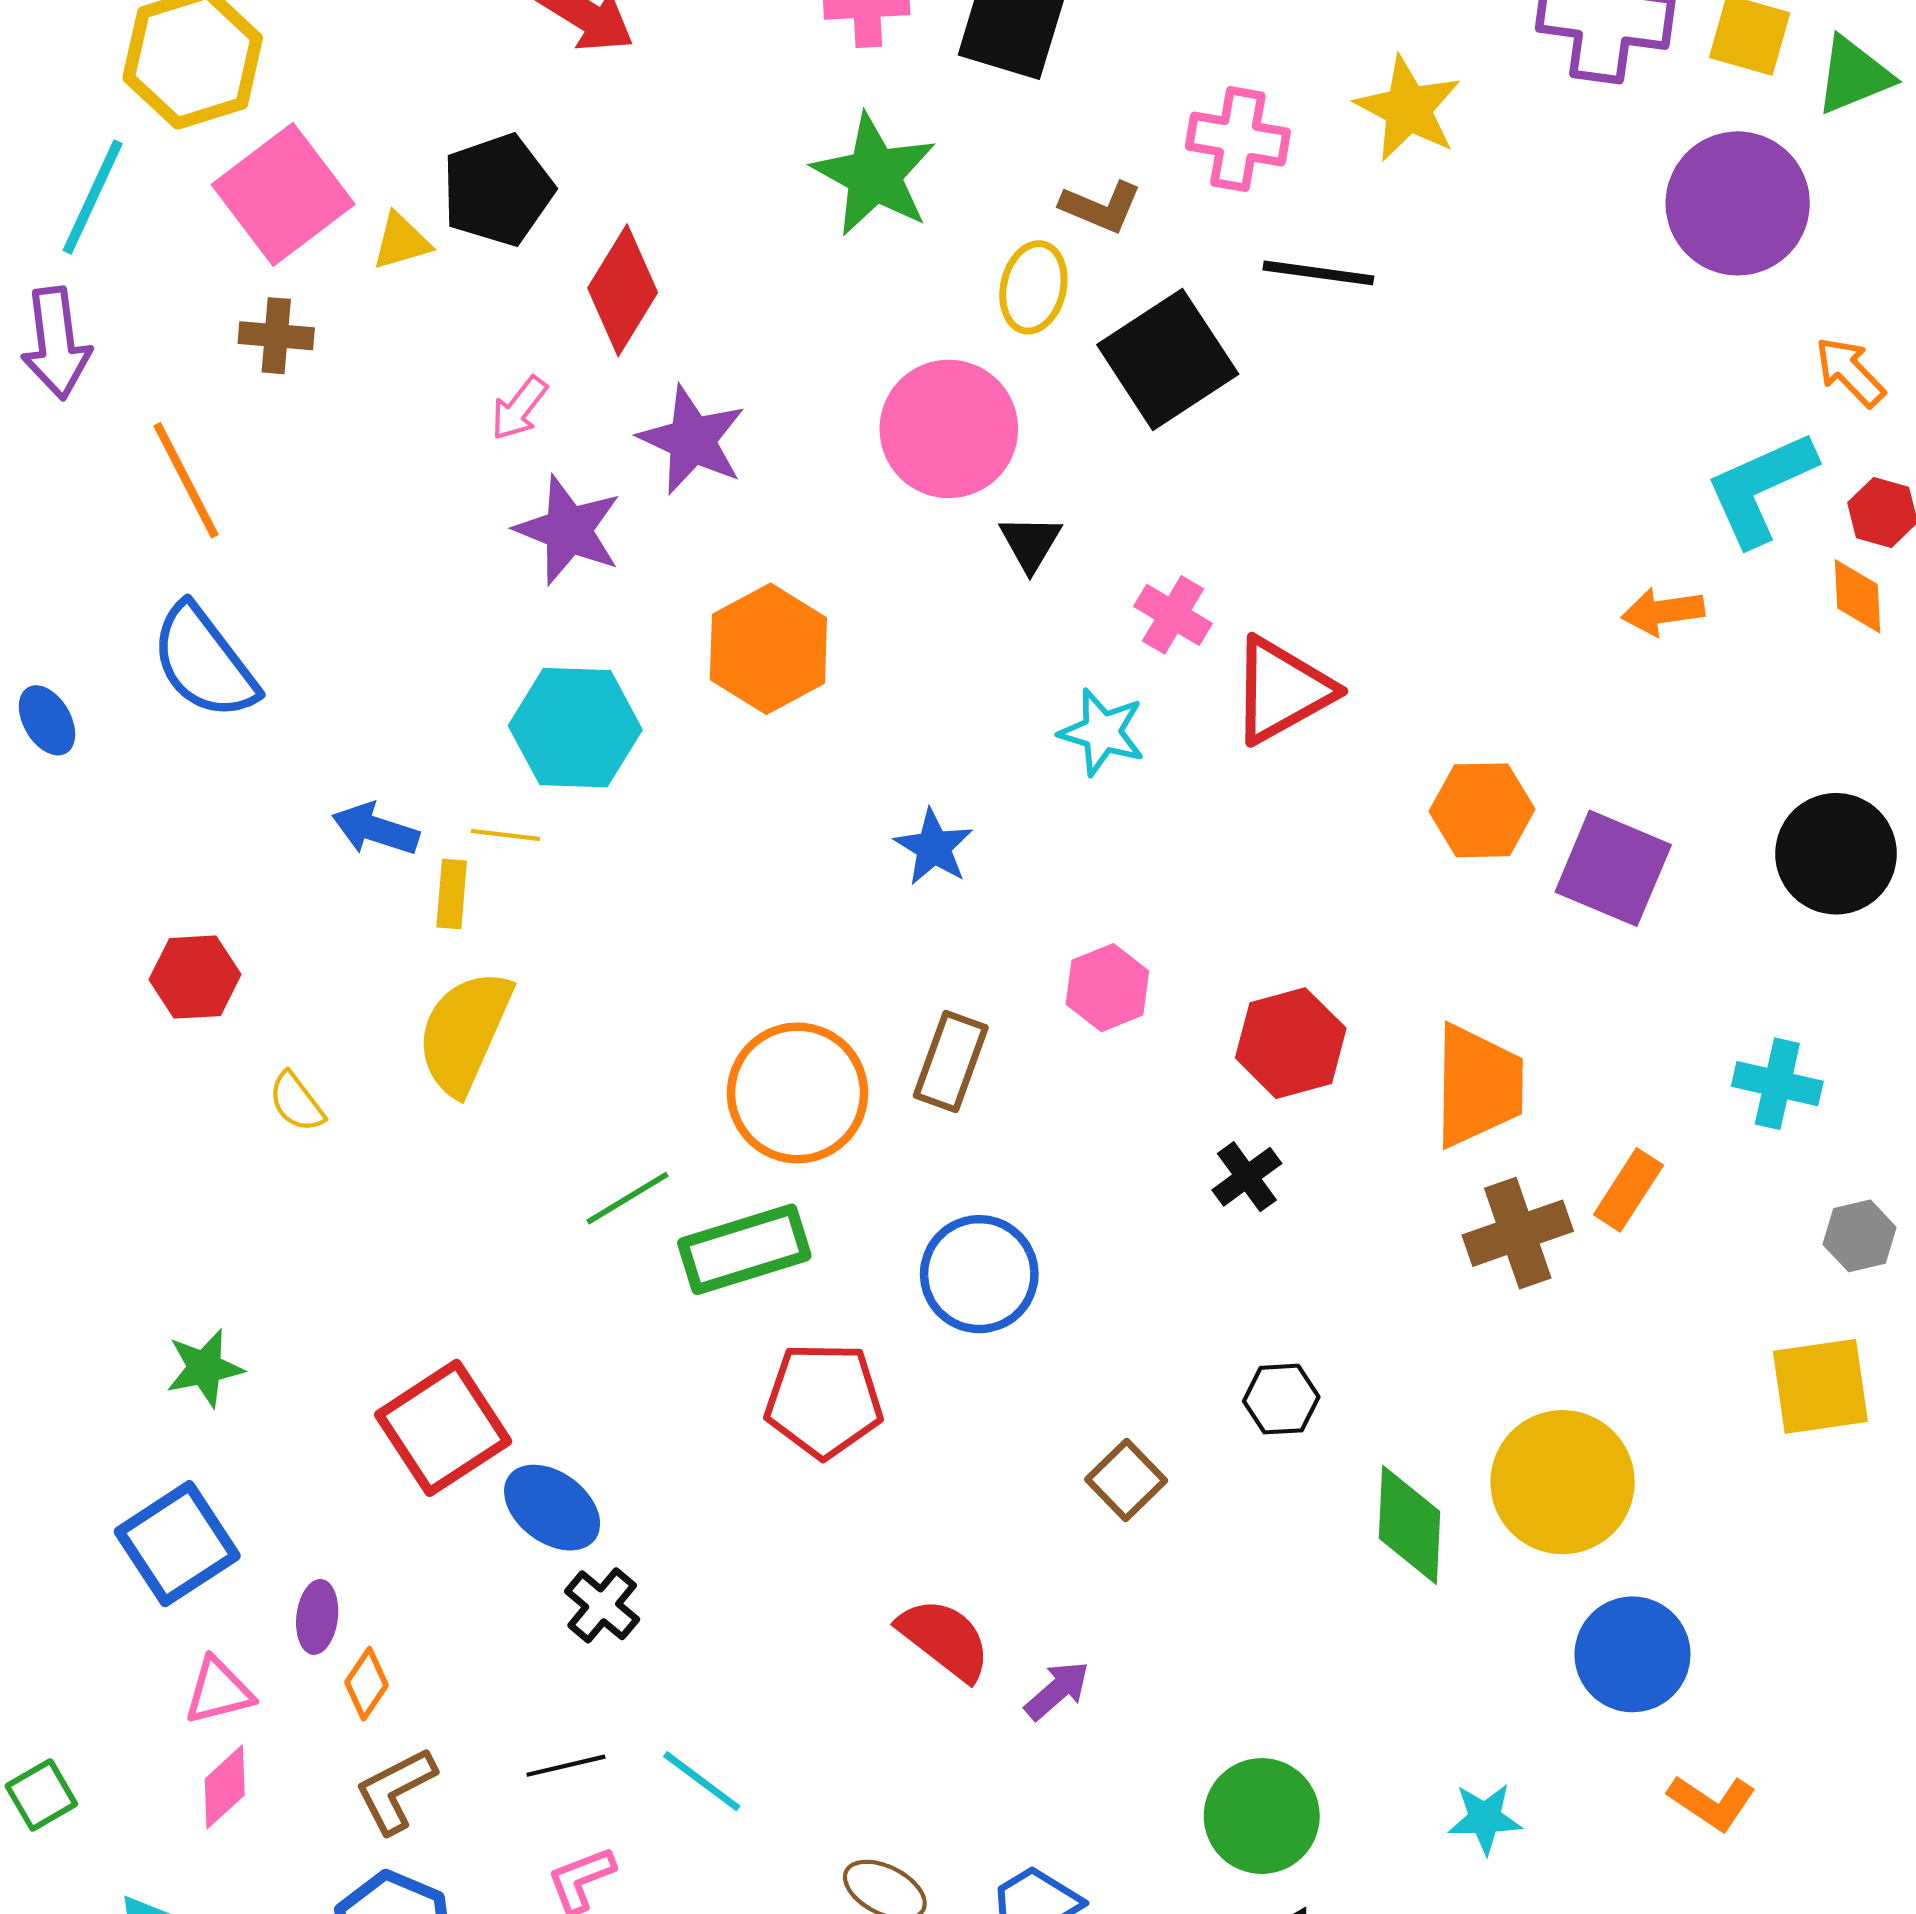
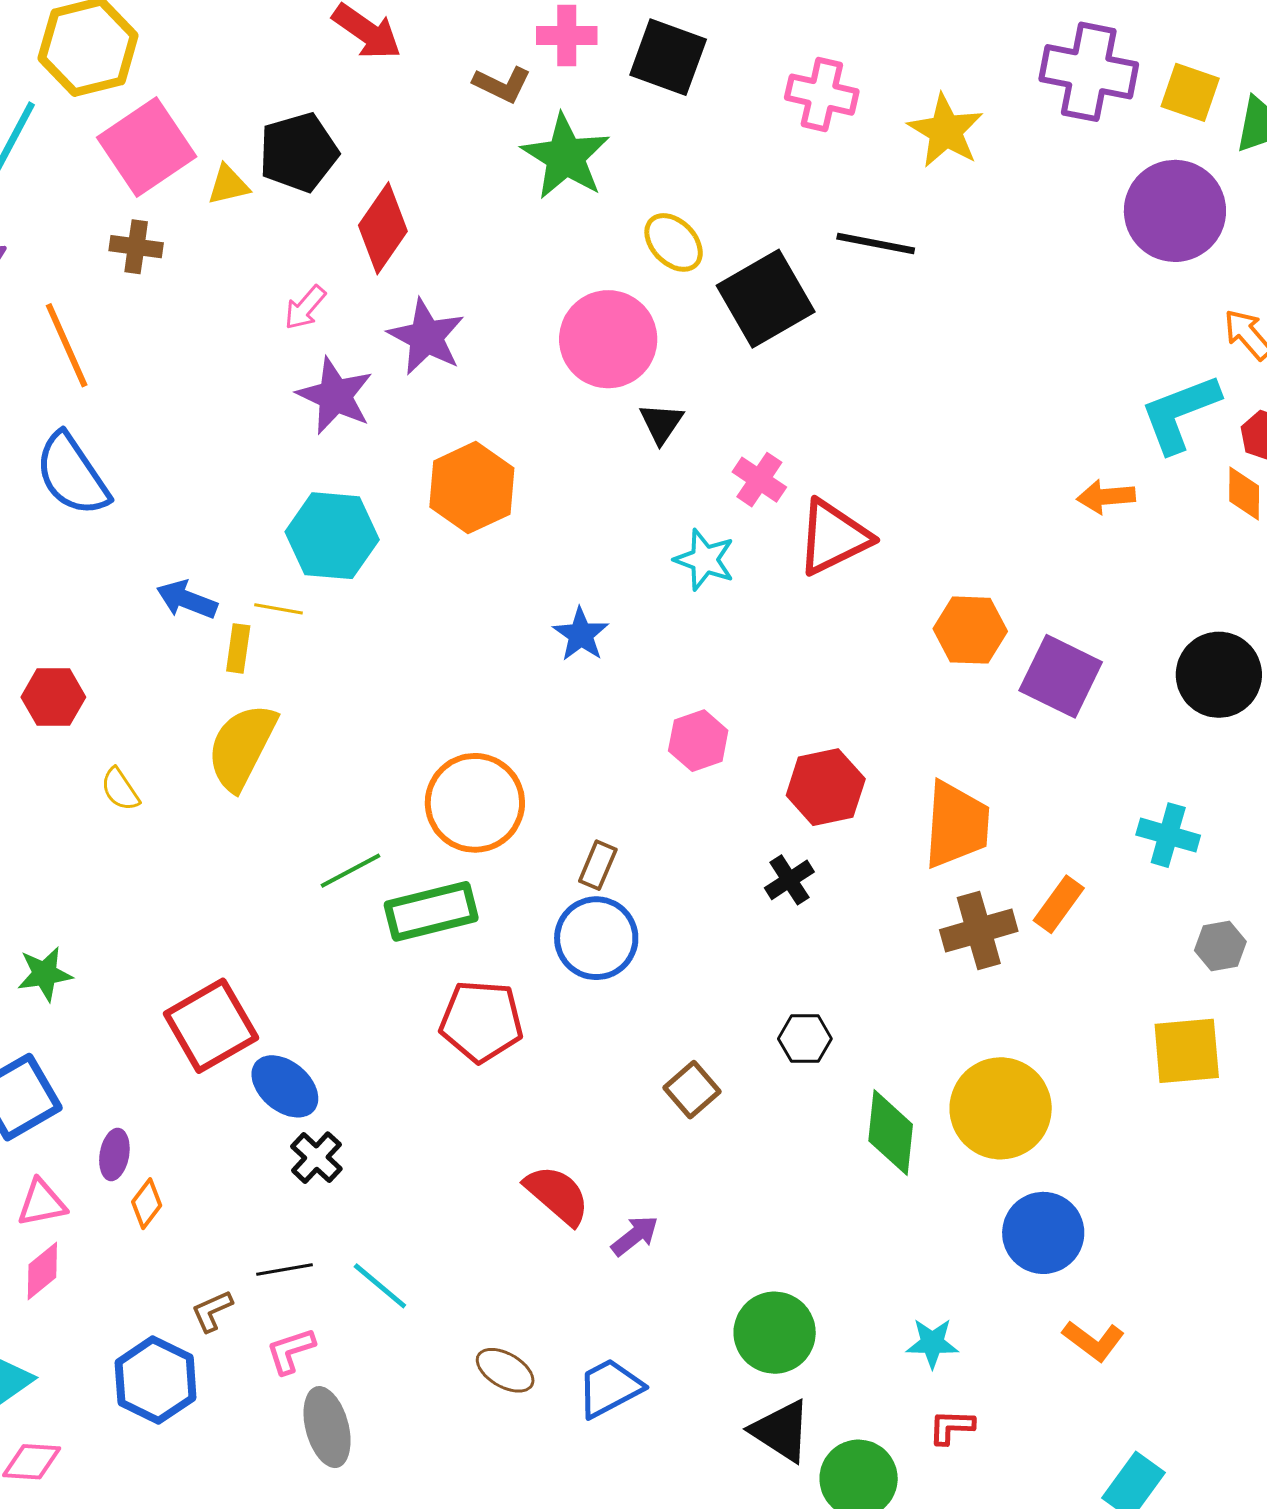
pink cross: (1238, 139) -> (822, 95), moved
brown L-shape: (1101, 207) -> (502, 84), moved
yellow ellipse: (1033, 287) -> (674, 242), turned -60
brown rectangle: (951, 1061) -> (598, 865), moved, size x0.7
brown L-shape: (396, 1790) -> (212, 1311), moved, size x0.7

